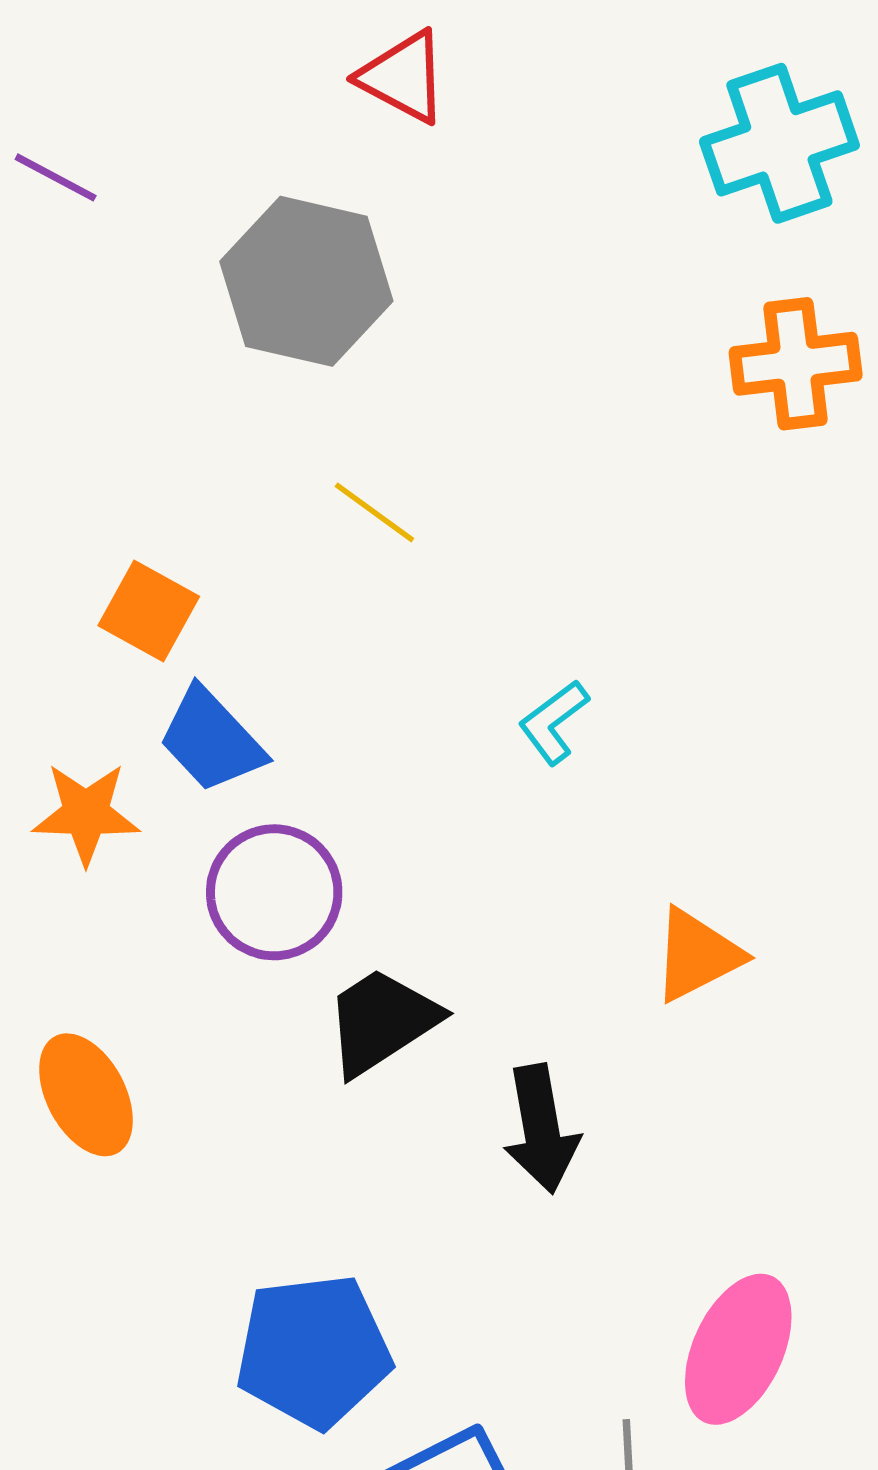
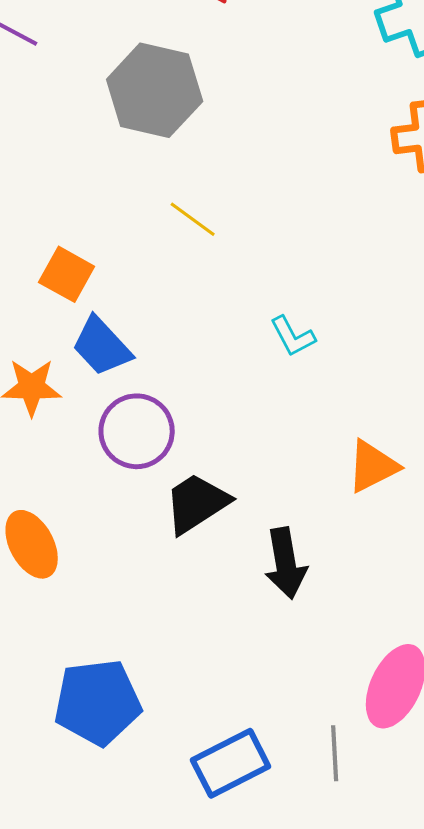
cyan L-shape: (554, 722) -> (293, 336), turned -81
blue pentagon: (314, 1351) -> (98, 702), moved

